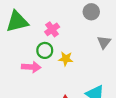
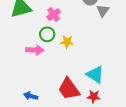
gray triangle: (104, 42) -> (103, 11), moved

